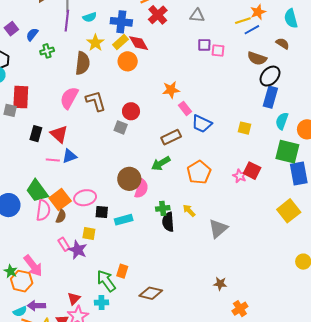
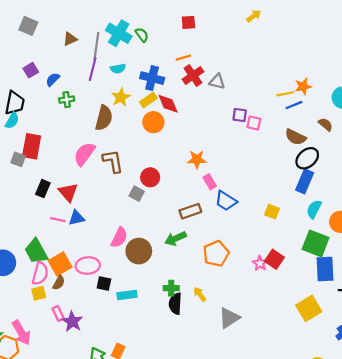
gray triangle: (197, 16) -> (217, 81), moved
pink semicircle: (141, 189) -> (119, 237), moved
yellow square: (89, 234) -> (39, 293), moved, turned -32

